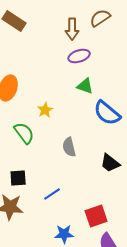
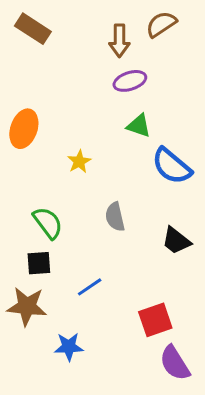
green semicircle: (24, 133) -> (48, 223), moved
blue star: (64, 234) -> (69, 347), moved

